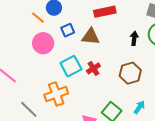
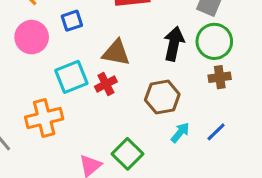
brown triangle: (91, 37) -> (116, 53), moved
black arrow: (134, 38) -> (174, 44), size x1.5
cyan arrow: (139, 107) -> (180, 133), moved

